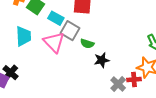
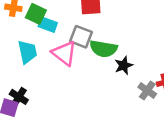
cyan rectangle: (56, 18) -> (48, 25), moved
green semicircle: (87, 44) -> (104, 49), size x1.6

